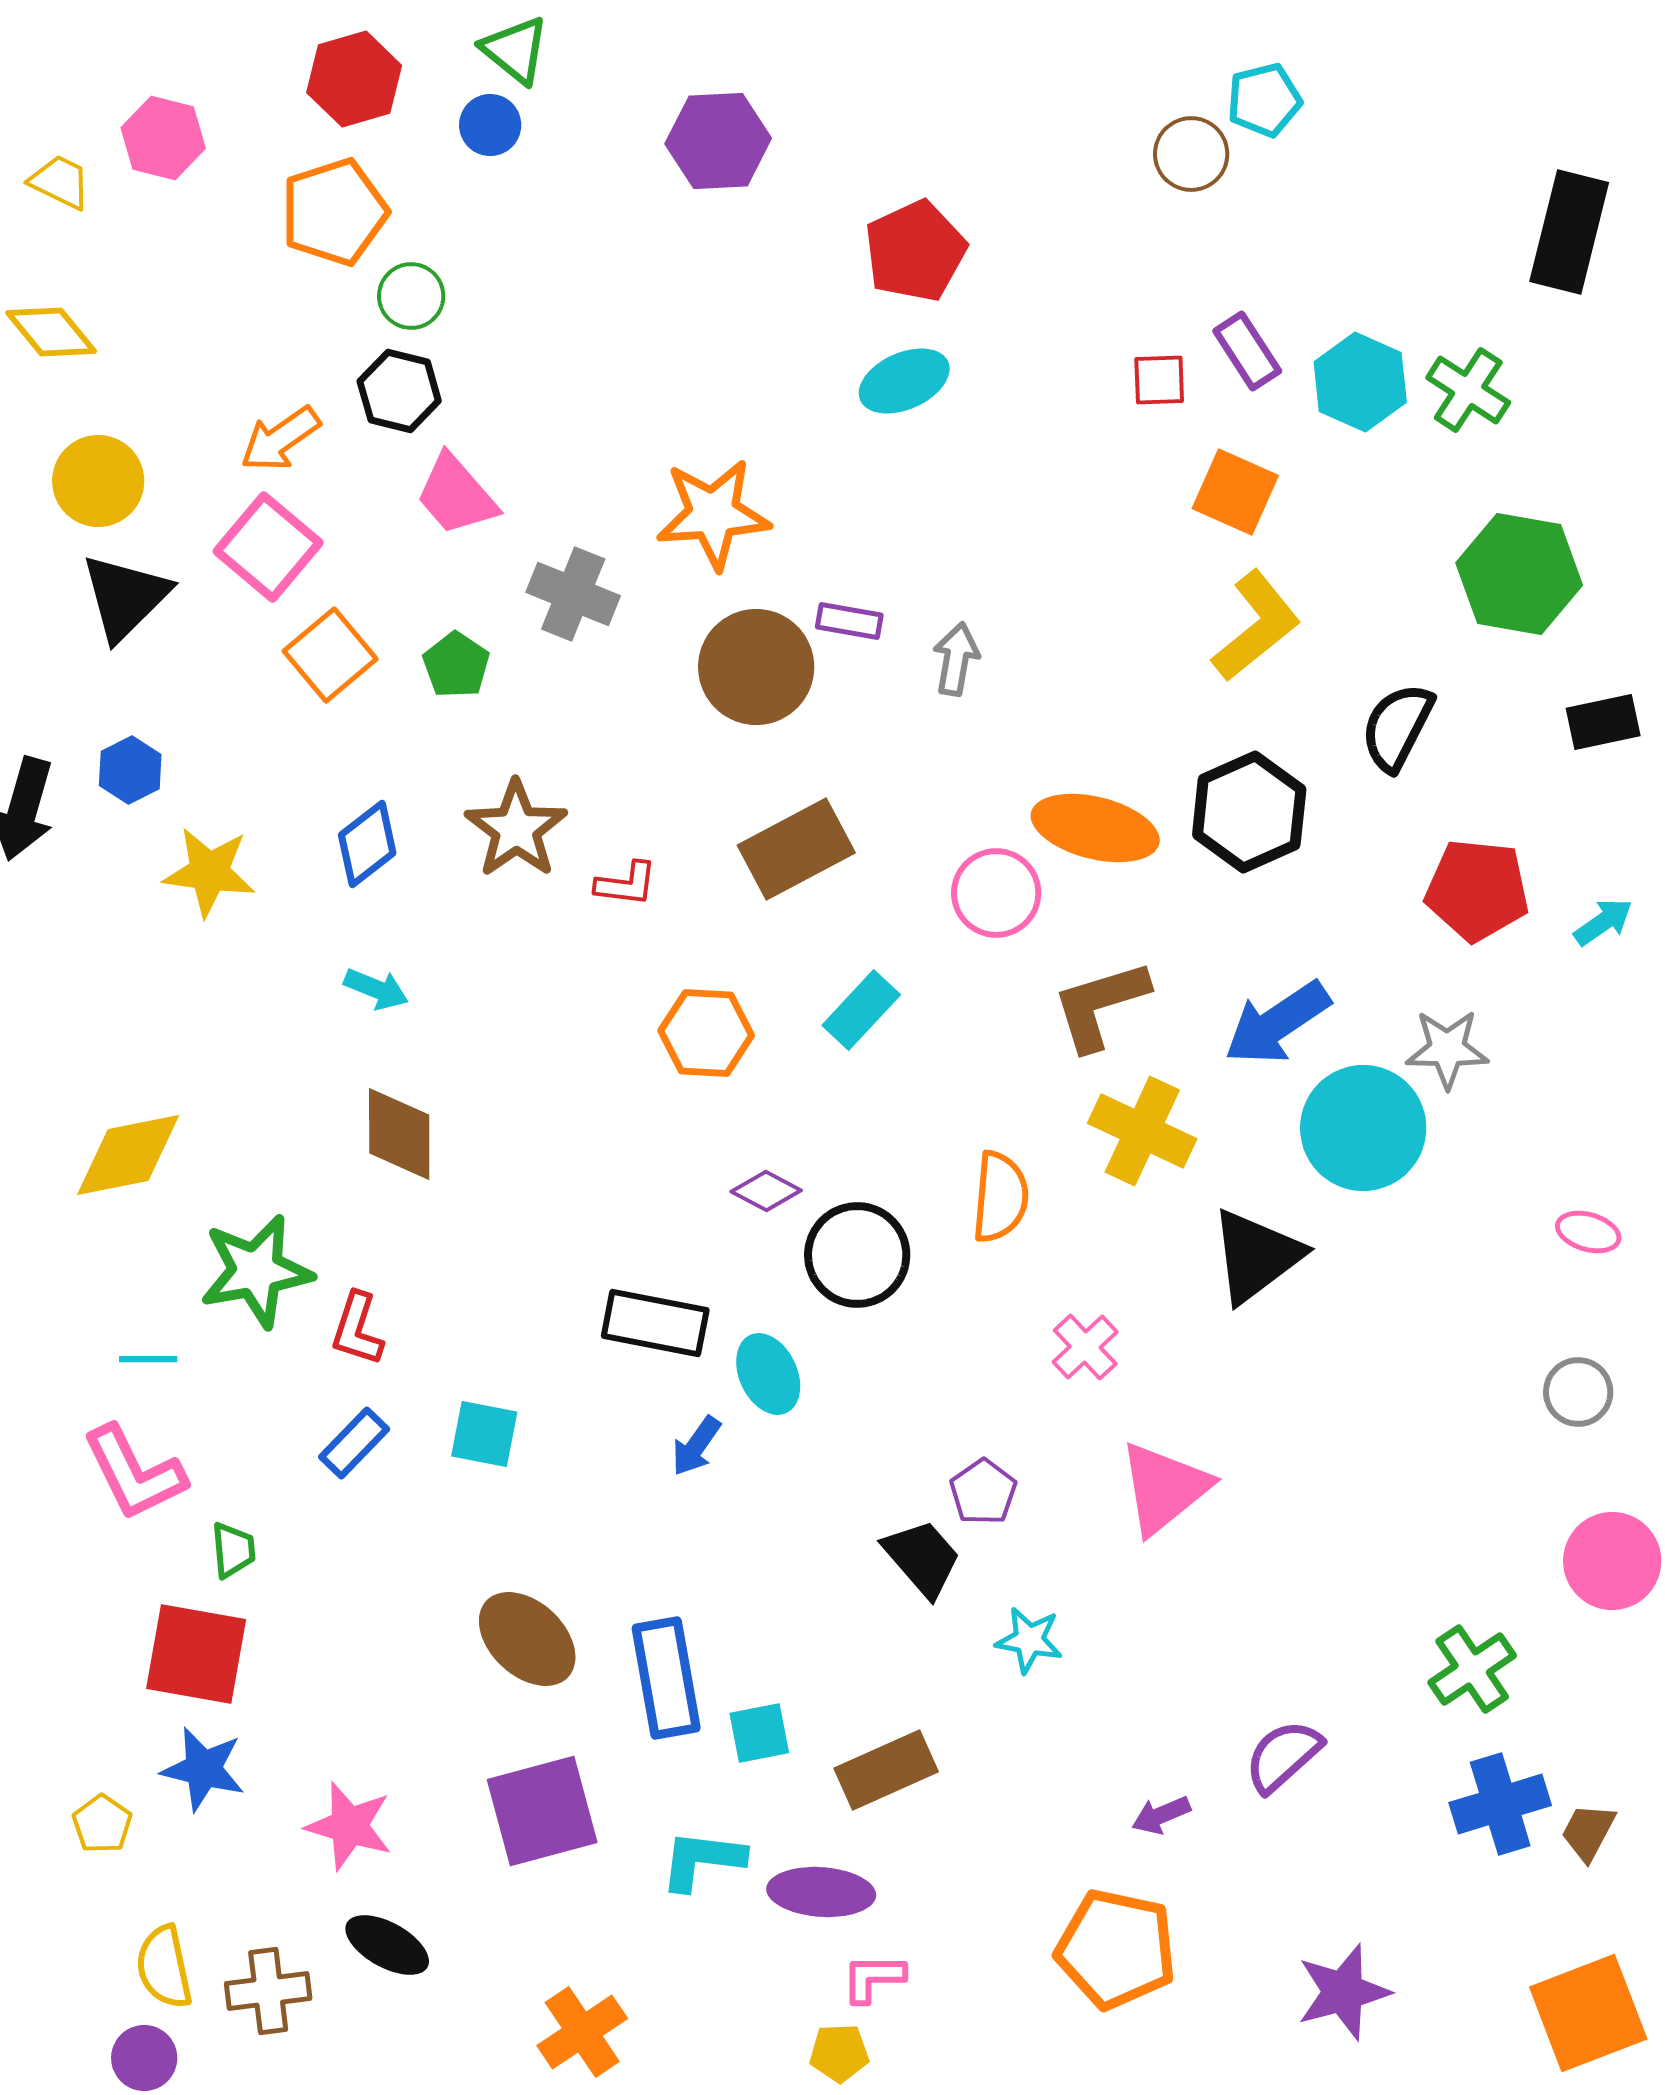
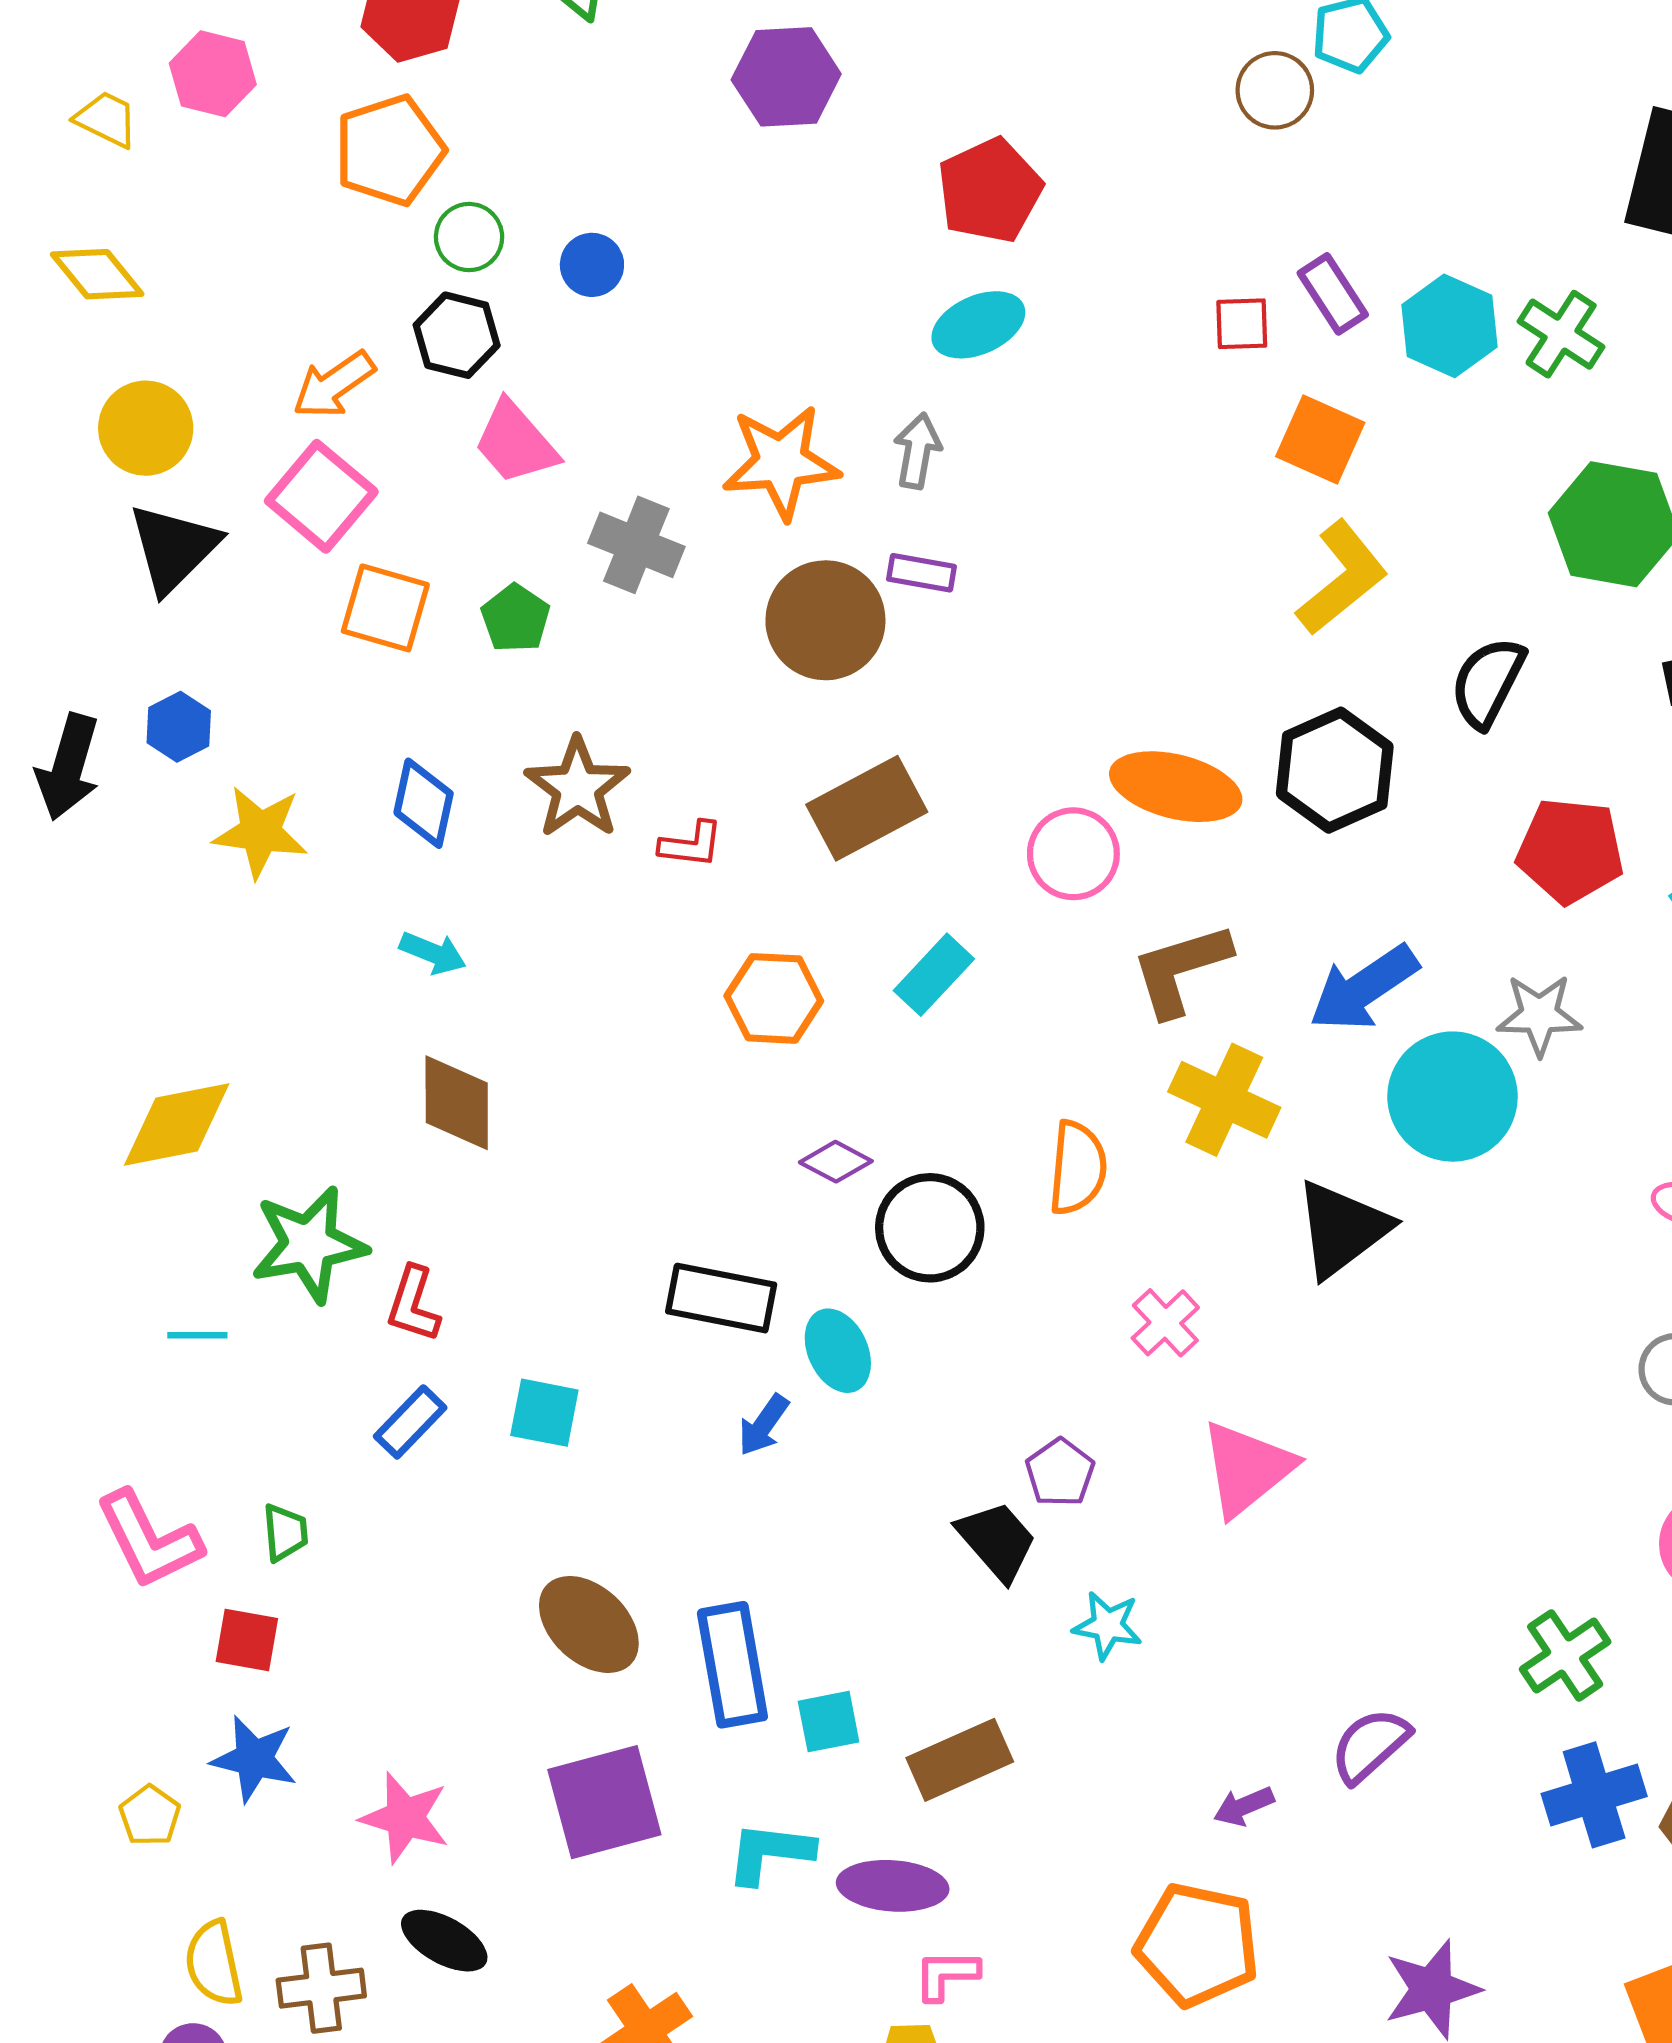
blue circle: (490, 125) -> (592, 265), moved
orange square: (330, 655) -> (385, 608), turned -34
gray arrow: (956, 659) -> (917, 451), moved
blue diamond: (367, 844) -> (424, 803), turned -40
pink L-shape: (134, 1473) -> (149, 1540), moved
red square: (196, 1654) -> (247, 1640), size x0.6

